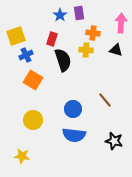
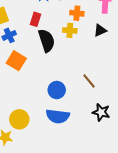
black triangle: (116, 50) -> (100, 30), turned -40
yellow circle: (33, 120) -> (19, 119), moved
black star: (114, 141) -> (101, 112), moved

